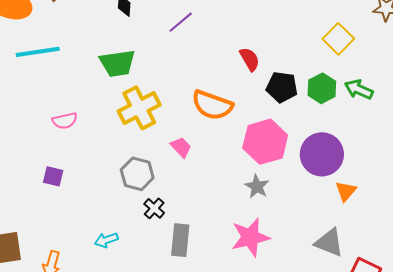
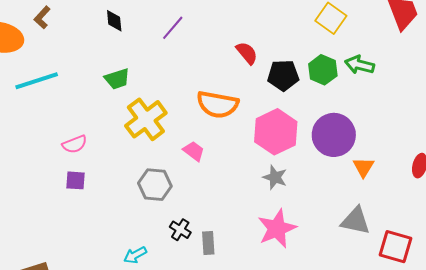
green trapezoid: (117, 63) -> (117, 79), size x0.7
purple square: (53, 176) -> (76, 180), moved
black cross: (154, 208) -> (180, 230), moved
gray rectangle: (180, 240) -> (208, 243), size x0.7

